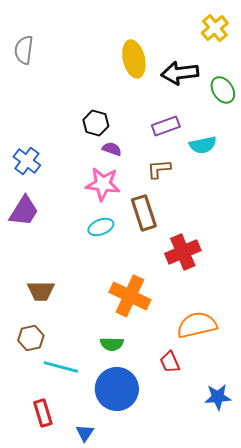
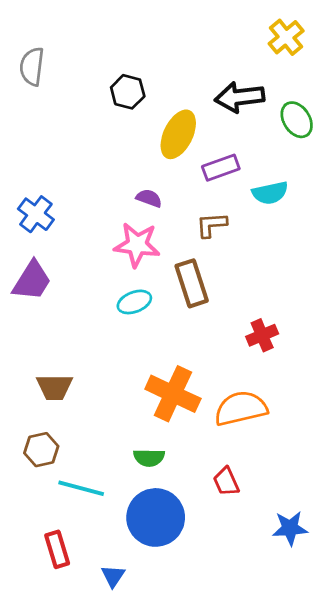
yellow ellipse: (134, 59) -> (178, 134), moved, turned 39
black hexagon: (96, 123) -> (128, 92), moved
red cross: (183, 252) -> (262, 335), moved, size x0.7
orange semicircle: (197, 325) -> (241, 408), moved

